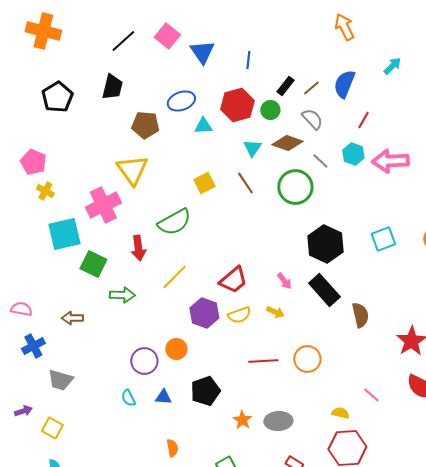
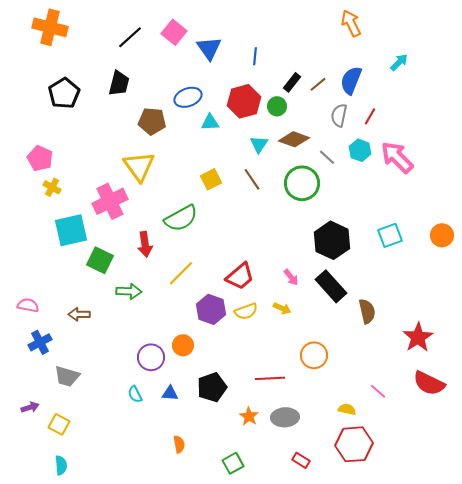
gray semicircle: (312, 119) -> (339, 115), moved, turned -125
pink arrow: (390, 161) -> (397, 157), turned 48
red line: (263, 361) -> (270, 378), moved

